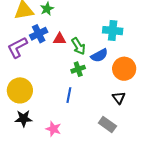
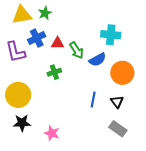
purple L-shape: (17, 47) -> (16, 52), turned -75
green cross: (78, 69) -> (54, 72), moved
blue line: (69, 95) -> (93, 100), moved
gray rectangle: (107, 125) -> (118, 129), moved

